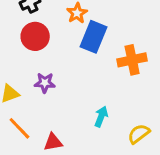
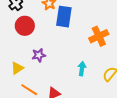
orange cross: (132, 60) -> (99, 36), moved

